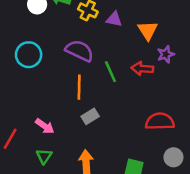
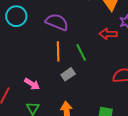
cyan circle: (29, 55) -> (16, 16), moved
green line: (110, 72) -> (81, 52), moved

